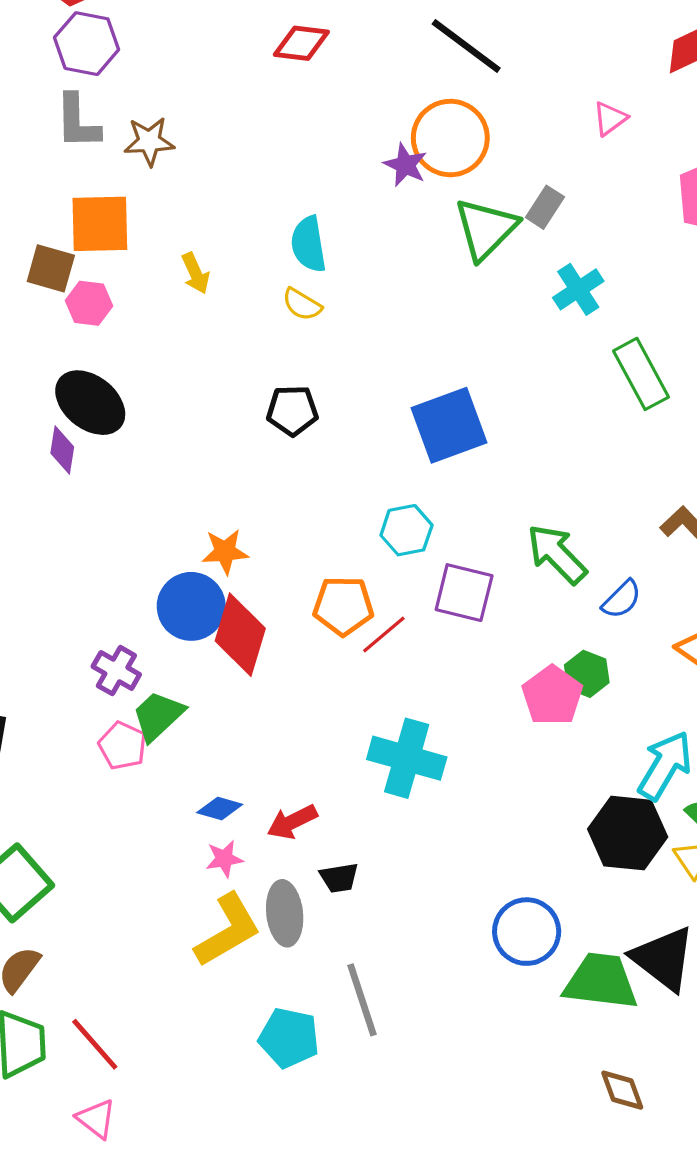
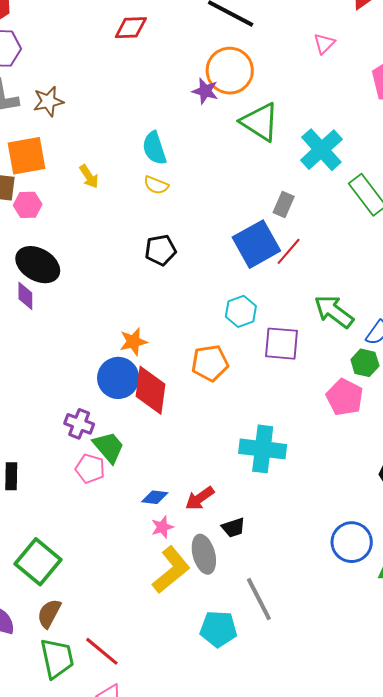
gray rectangle: (545, 207) -> (284, 204), moved
green triangle: (486, 229) -> (260, 122), turned -33
cyan cross: (578, 289) -> (321, 150), size x1.4
red line: (384, 634) -> (289, 251), moved
green hexagon: (587, 674) -> (365, 363), moved
green trapezoid: (158, 716) -> (109, 447), turned 102

